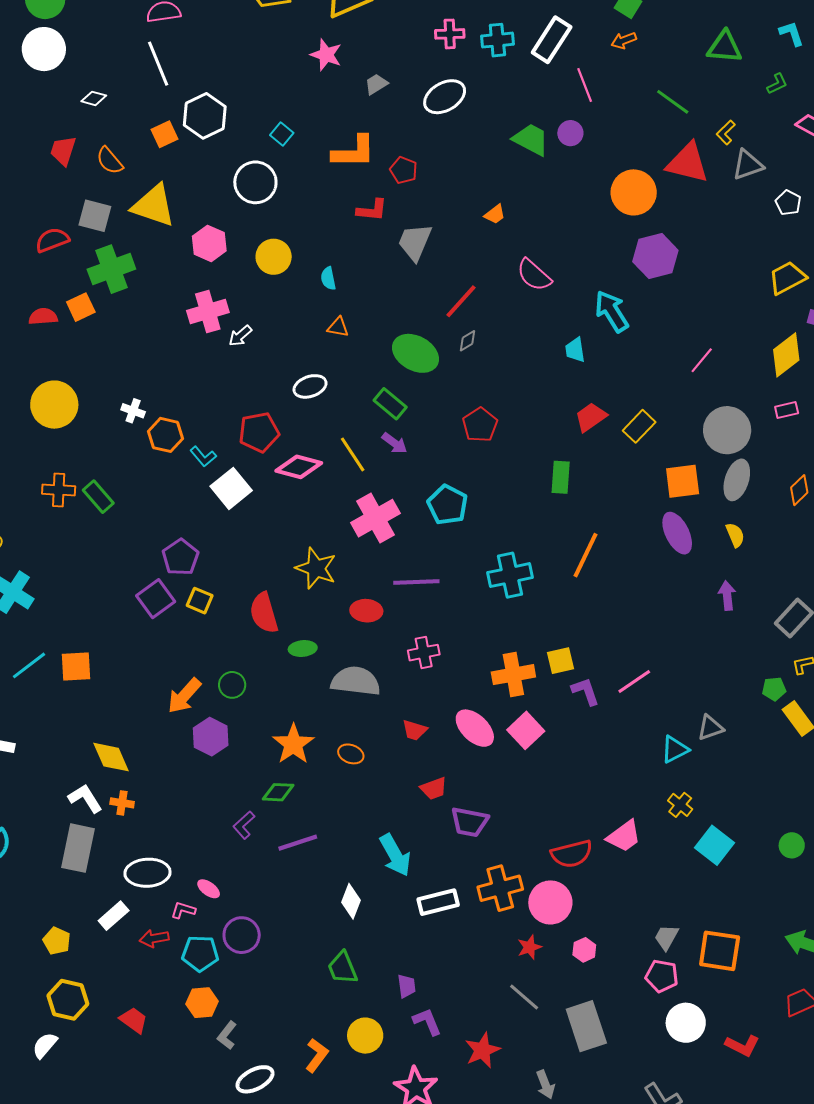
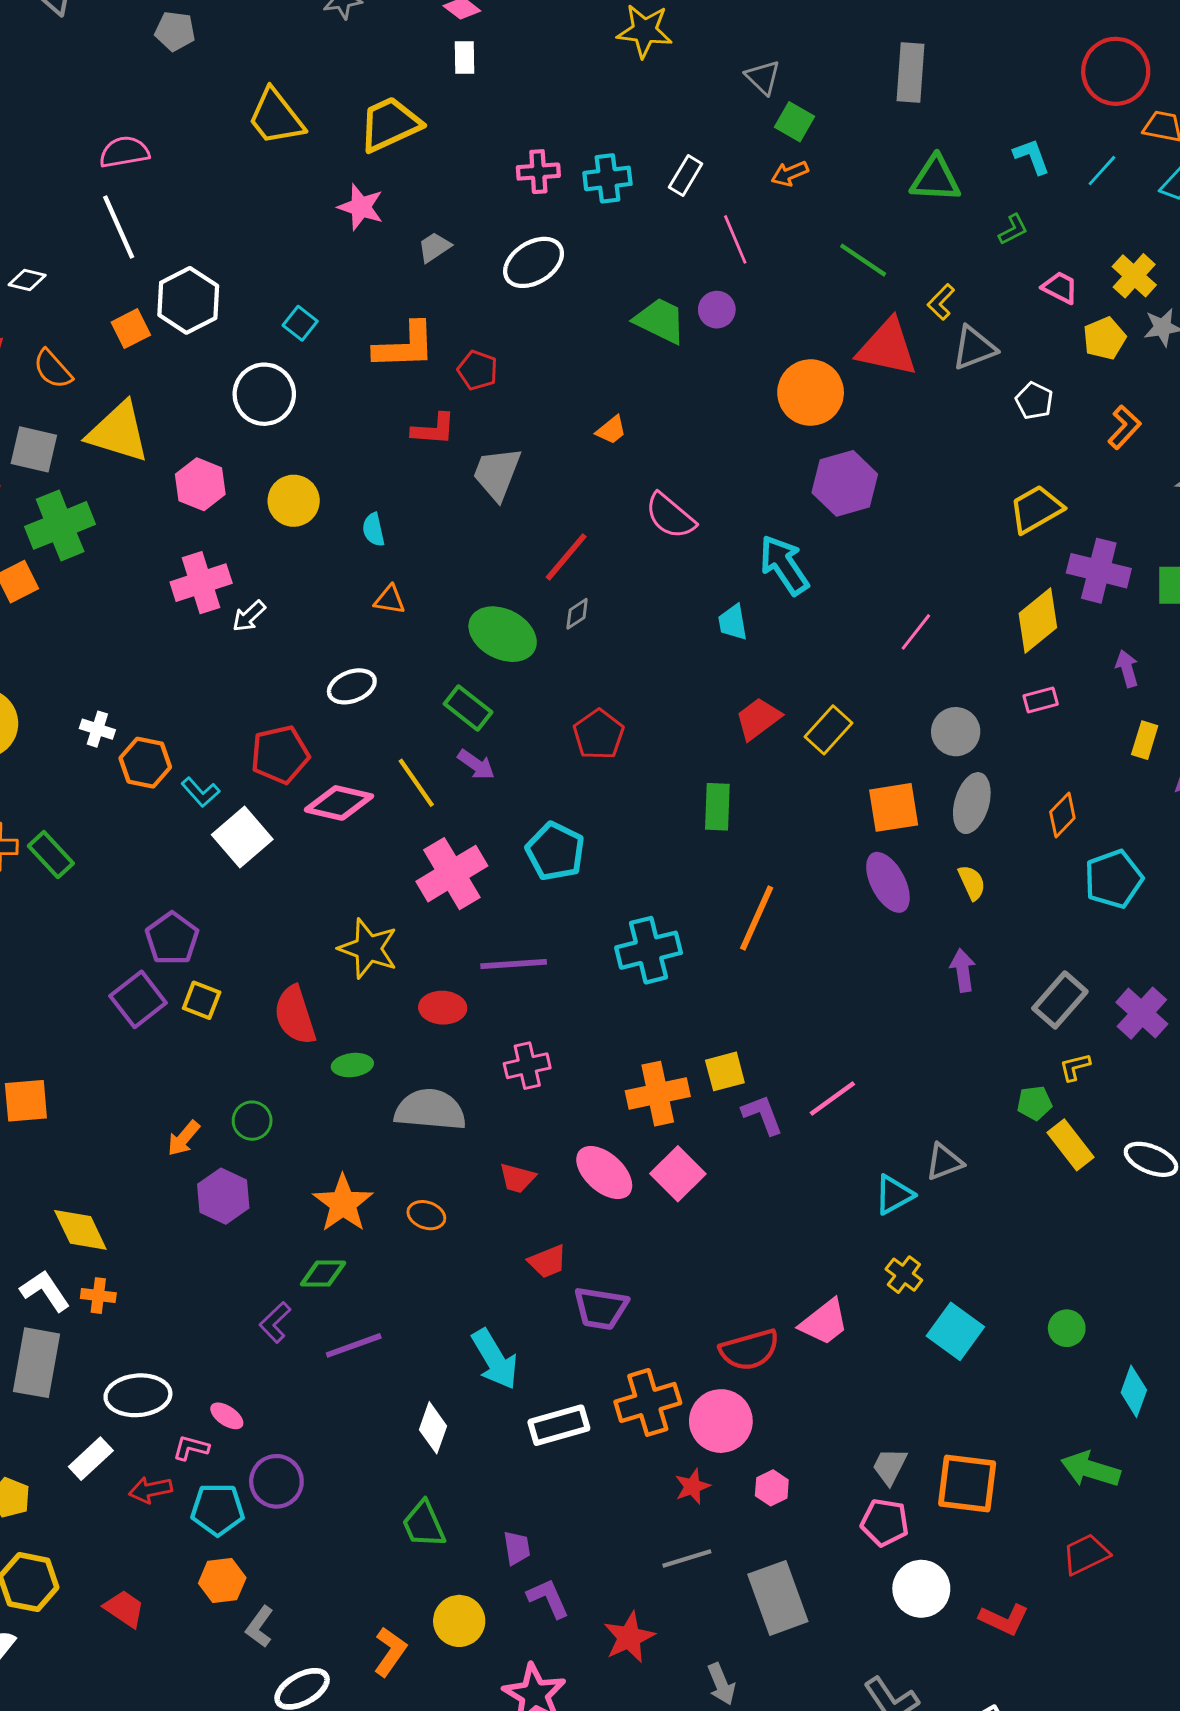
white rectangle: (552, 40) -> (686, 176), size x0.6
gray circle: (727, 430) -> (956, 732), size x0.7
orange arrow: (184, 696) -> (184, 1138), size x0.7
gray line: (524, 997) -> (687, 1558), turned -56

